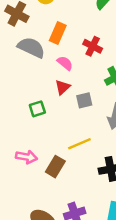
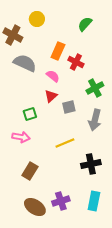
orange rectangle: (58, 33) -> (58, 51), moved
pink arrow: (26, 157) -> (21, 137), moved
brown rectangle: (55, 167) -> (30, 171), moved

